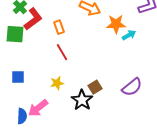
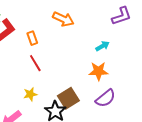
orange star: (116, 24) -> (98, 71), moved
brown square: (95, 87) -> (68, 98), size x1.5

